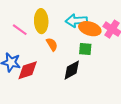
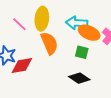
orange semicircle: (52, 44) -> (49, 43), size x1.6
black diamond: (72, 70) -> (79, 78), moved, turned 55

